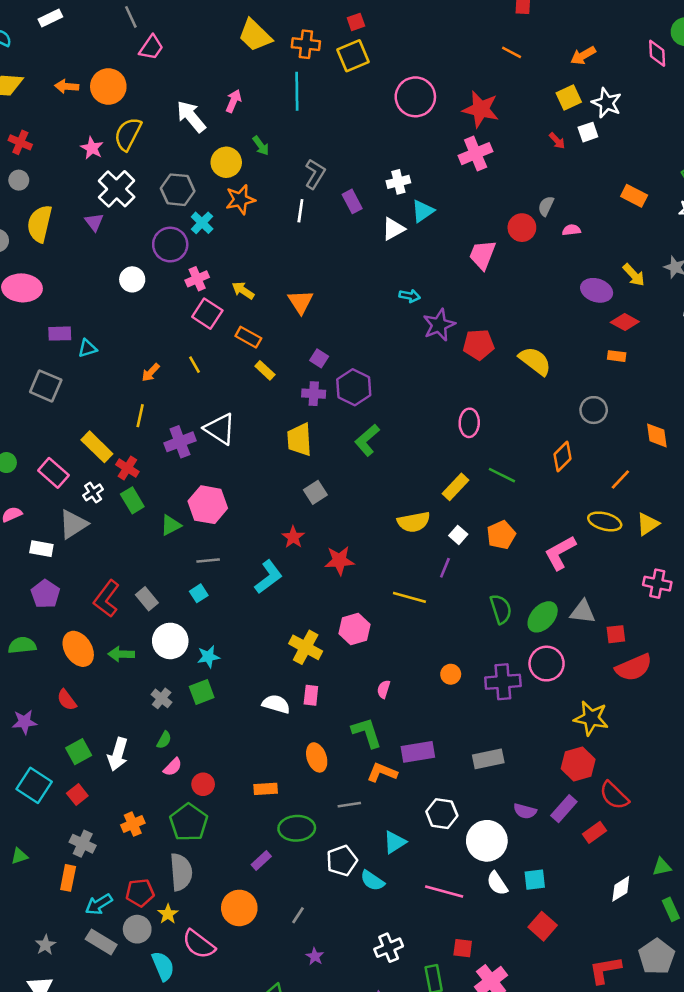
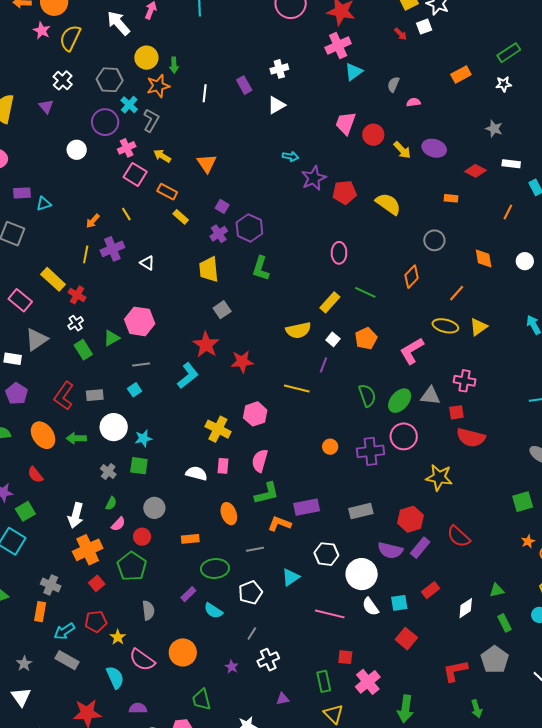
green arrow: (261, 146) -> (174, 65), moved, turned 35
pink star: (92, 148) -> (42, 31), moved
gray L-shape: (315, 174) -> (151, 120), moved
white cross: (117, 189) -> (63, 80), size x0.7
orange rectangle: (634, 196) -> (461, 75), turned -54
cyan triangle: (423, 211) -> (354, 72), moved
red circle: (522, 228) -> (373, 135), moved
yellow arrow: (634, 275) -> (402, 150), moved
red diamond: (625, 322) -> (476, 171), moved
purple cross: (314, 394) -> (219, 234), turned -36
white triangle: (220, 429) -> (147, 263), size x0.6
green L-shape: (367, 440) -> (261, 268), turned -30
purple cross: (180, 442) -> (112, 249), moved
white cross: (93, 492) -> (76, 323), moved
green rectangle: (132, 500) -> (83, 350), moved
red star: (293, 537) -> (206, 345), size x1.5
pink cross: (657, 584) -> (465, 381), moved
gray rectangle: (147, 599) -> (95, 395), turned -54
red semicircle: (634, 667) -> (471, 438), turned 40
pink semicircle: (384, 689) -> (260, 461), moved, size x1.6
green square: (202, 692) -> (139, 466), turned 30
green L-shape: (367, 733) -> (267, 493), turned 96
green square: (79, 752) -> (25, 511), moved
red hexagon: (578, 764) -> (410, 519), moved
red square: (77, 794) -> (97, 583), moved
purple semicircle: (525, 811) -> (390, 550), size x1.4
orange cross: (133, 824) -> (88, 550), moved, size x1.6
red rectangle: (594, 832) -> (431, 590), moved
gray semicircle: (181, 872) -> (148, 610), moved, size x0.7
cyan semicircle: (372, 881) -> (213, 611), moved
orange circle: (239, 908) -> (183, 652), moved
gray line: (298, 915) -> (252, 633), moved
gray circle: (137, 929) -> (154, 508), moved
white cross: (389, 948) -> (268, 660), moved

